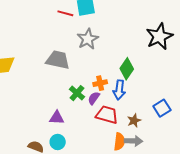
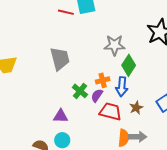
gray star: (88, 39) -> (114, 45), moved, turned 30
gray trapezoid: (58, 60) -> (60, 59), turned 65
brown star: (134, 121) -> (136, 108), moved

